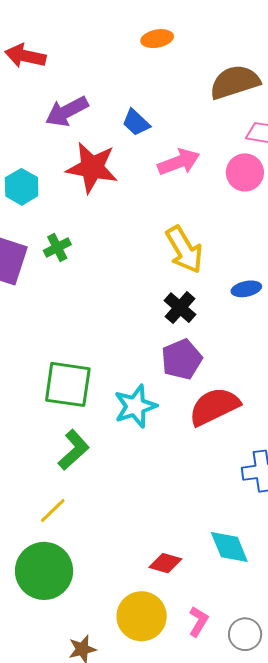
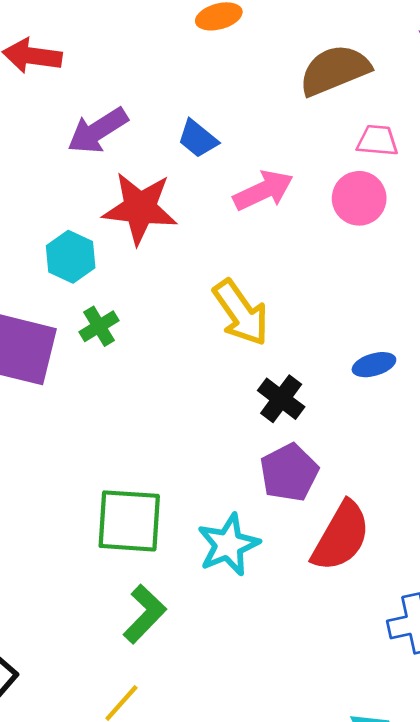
cyan hexagon: (22, 187) -> (71, 257), moved
yellow arrow: (184, 250) -> (241, 313), moved
red semicircle: (214, 406) -> (341, 536), turned 150

